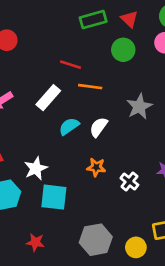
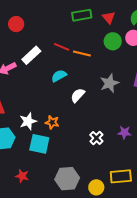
green circle: (123, 50) -> (113, 41), moved
orange line: (90, 87) -> (82, 54), moved
white rectangle: (48, 98) -> (31, 55), moved
cyan semicircle: (69, 126) -> (59, 76), moved
orange star: (96, 167) -> (52, 122), moved

